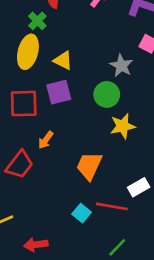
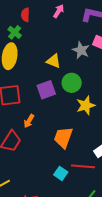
yellow triangle: (63, 60) -> (53, 61), moved
gray star: (121, 66) -> (81, 50), moved
purple square: (59, 92) -> (46, 90), moved

